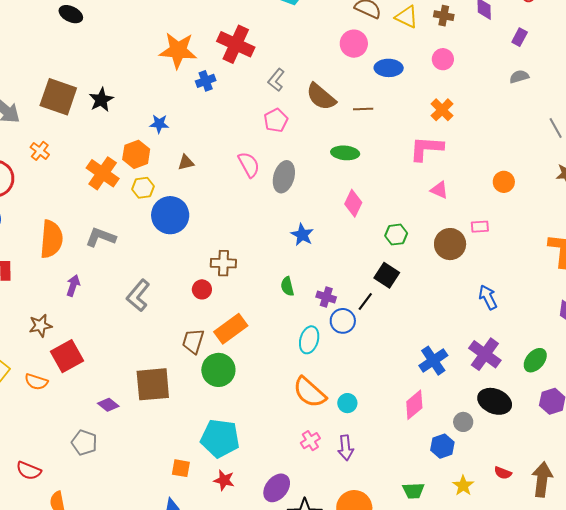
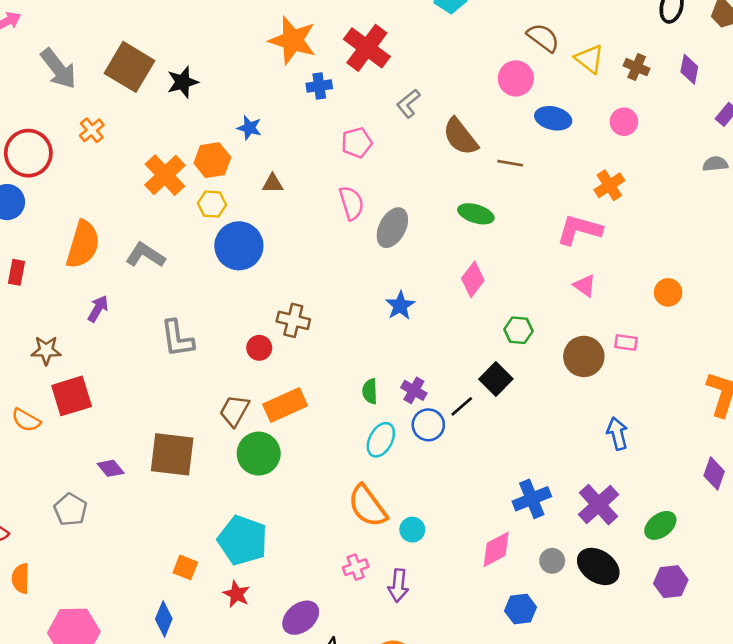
pink pentagon: (276, 120) -> (357, 143), moved
green semicircle: (287, 286) -> (370, 391), moved
gray L-shape: (138, 295) -> (177, 339), turned -60
gray circle: (463, 422) -> (552, 561), moved

